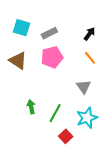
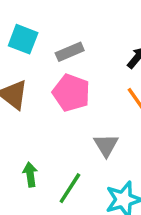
pink pentagon: (52, 57) -> (71, 93), turned 30
gray triangle: (83, 87) -> (106, 145), moved

